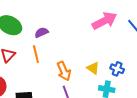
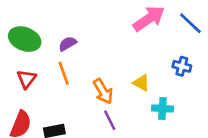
blue cross: (117, 69) -> (182, 66), moved

